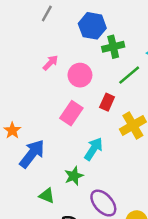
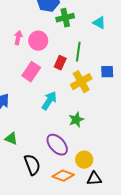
pink arrow: (50, 63) -> (18, 38), moved, turned -32
green line: (129, 75) -> (78, 52), moved, turned -42
green star: (74, 176) -> (76, 120), moved

